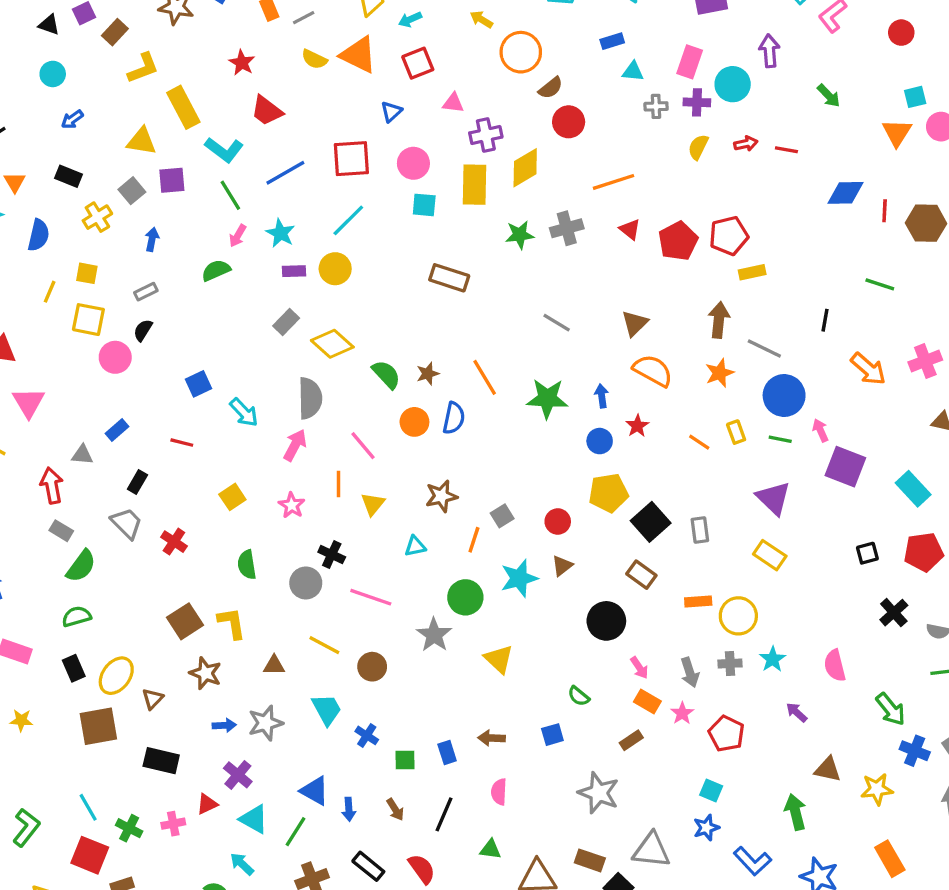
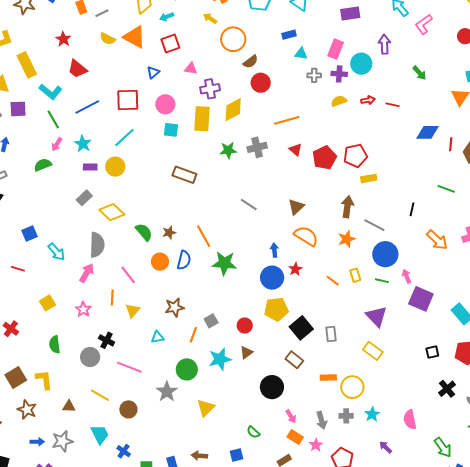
yellow semicircle: (698, 147) -> (339, 101), turned 42
green star: (547, 399) -> (224, 263), moved
blue circle: (600, 441) -> (272, 278), size x1.5
yellow triangle: (499, 659) -> (206, 408), turned 30

